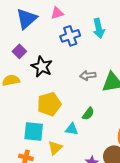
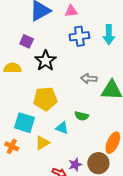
purple square: (19, 51) -> (27, 41), turned -32
green semicircle: (88, 114) -> (82, 116), turned 56

